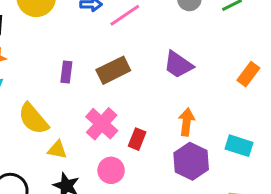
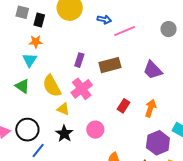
pink cross: (102, 124) -> (82, 89), moved
red rectangle: (137, 139) -> (124, 106), moved
purple hexagon: (191, 161) -> (158, 143), moved

